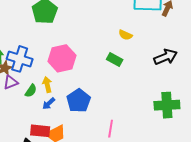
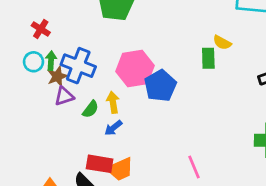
green rectangle: (115, 60) -> (208, 58), moved, turned 56
blue pentagon: (79, 101) -> (160, 86), moved
pink line: (111, 129) -> (194, 167), turned -36

